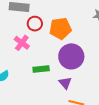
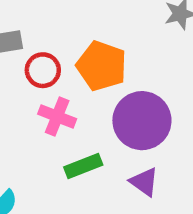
orange pentagon: (60, 28) -> (102, 66), turned -30
pink cross: (22, 43) -> (57, 116), moved

